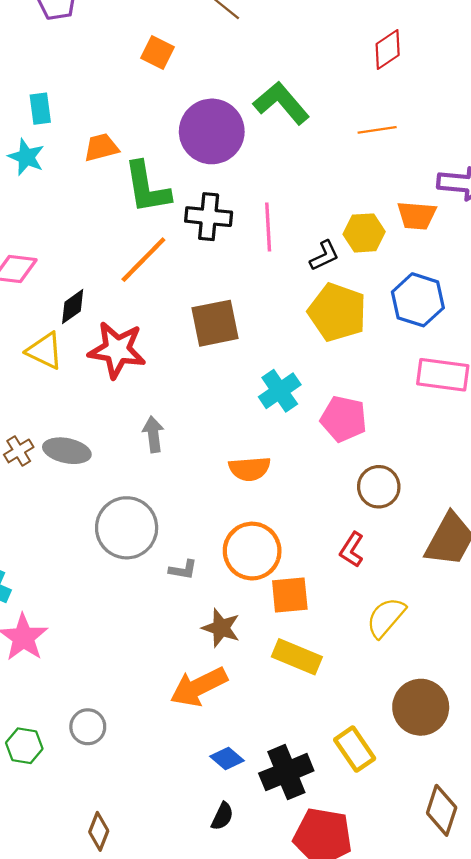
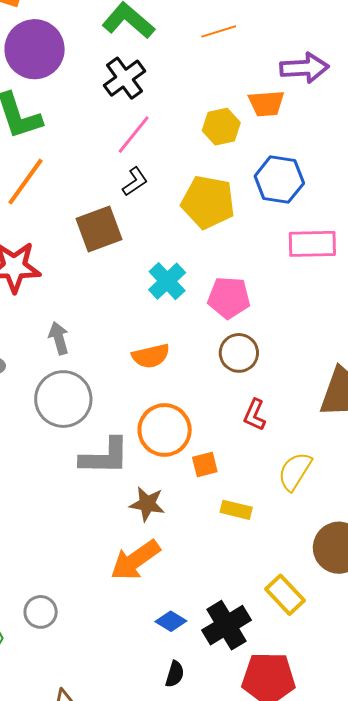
purple circle: (212, 131) -> (35, 49), moved
black cross: (209, 217) -> (125, 78), moved, turned -33
pink line: (268, 227) -> (134, 135), turned 51
black L-shape: (324, 256) -> (135, 182), moved
brown circle: (379, 487) -> (239, 353), moved
gray circle: (127, 528) -> (63, 399), moved
gray L-shape: (183, 570) -> (105, 457), size x2.0
orange square: (290, 595) -> (205, 464), size x0.7
yellow rectangle: (297, 657) -> (236, 510), moved, size x0.7

